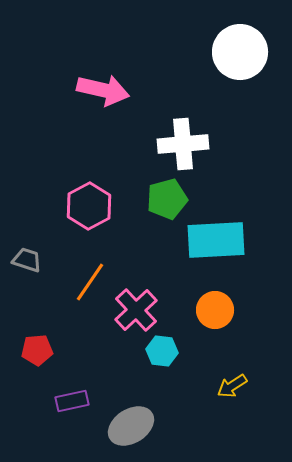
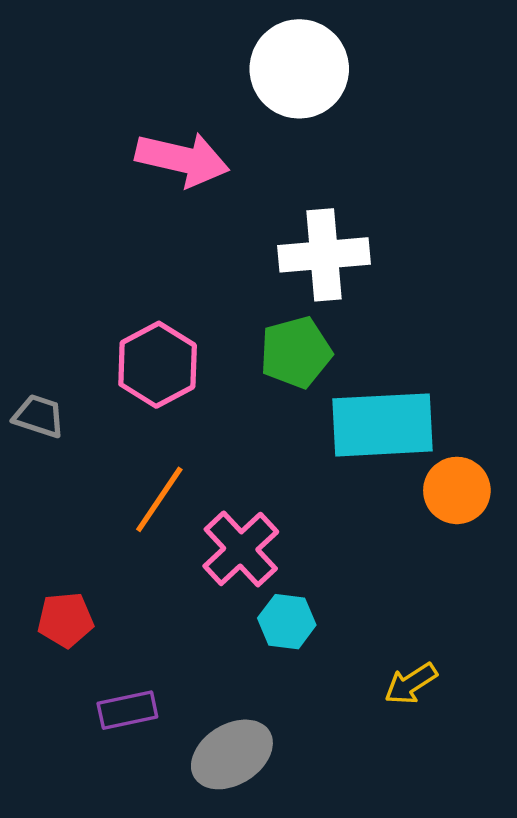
white circle: (240, 52) -> (299, 69), moved
gray trapezoid: (27, 260) -> (39, 416), moved
orange circle: (215, 310) -> (457, 490), moved

